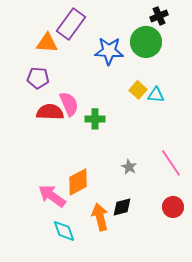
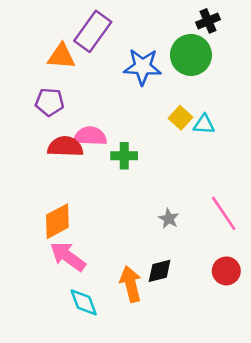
pink semicircle: (69, 104) -> (90, 136), turned -65
orange diamond: (78, 182) -> (57, 221), moved

